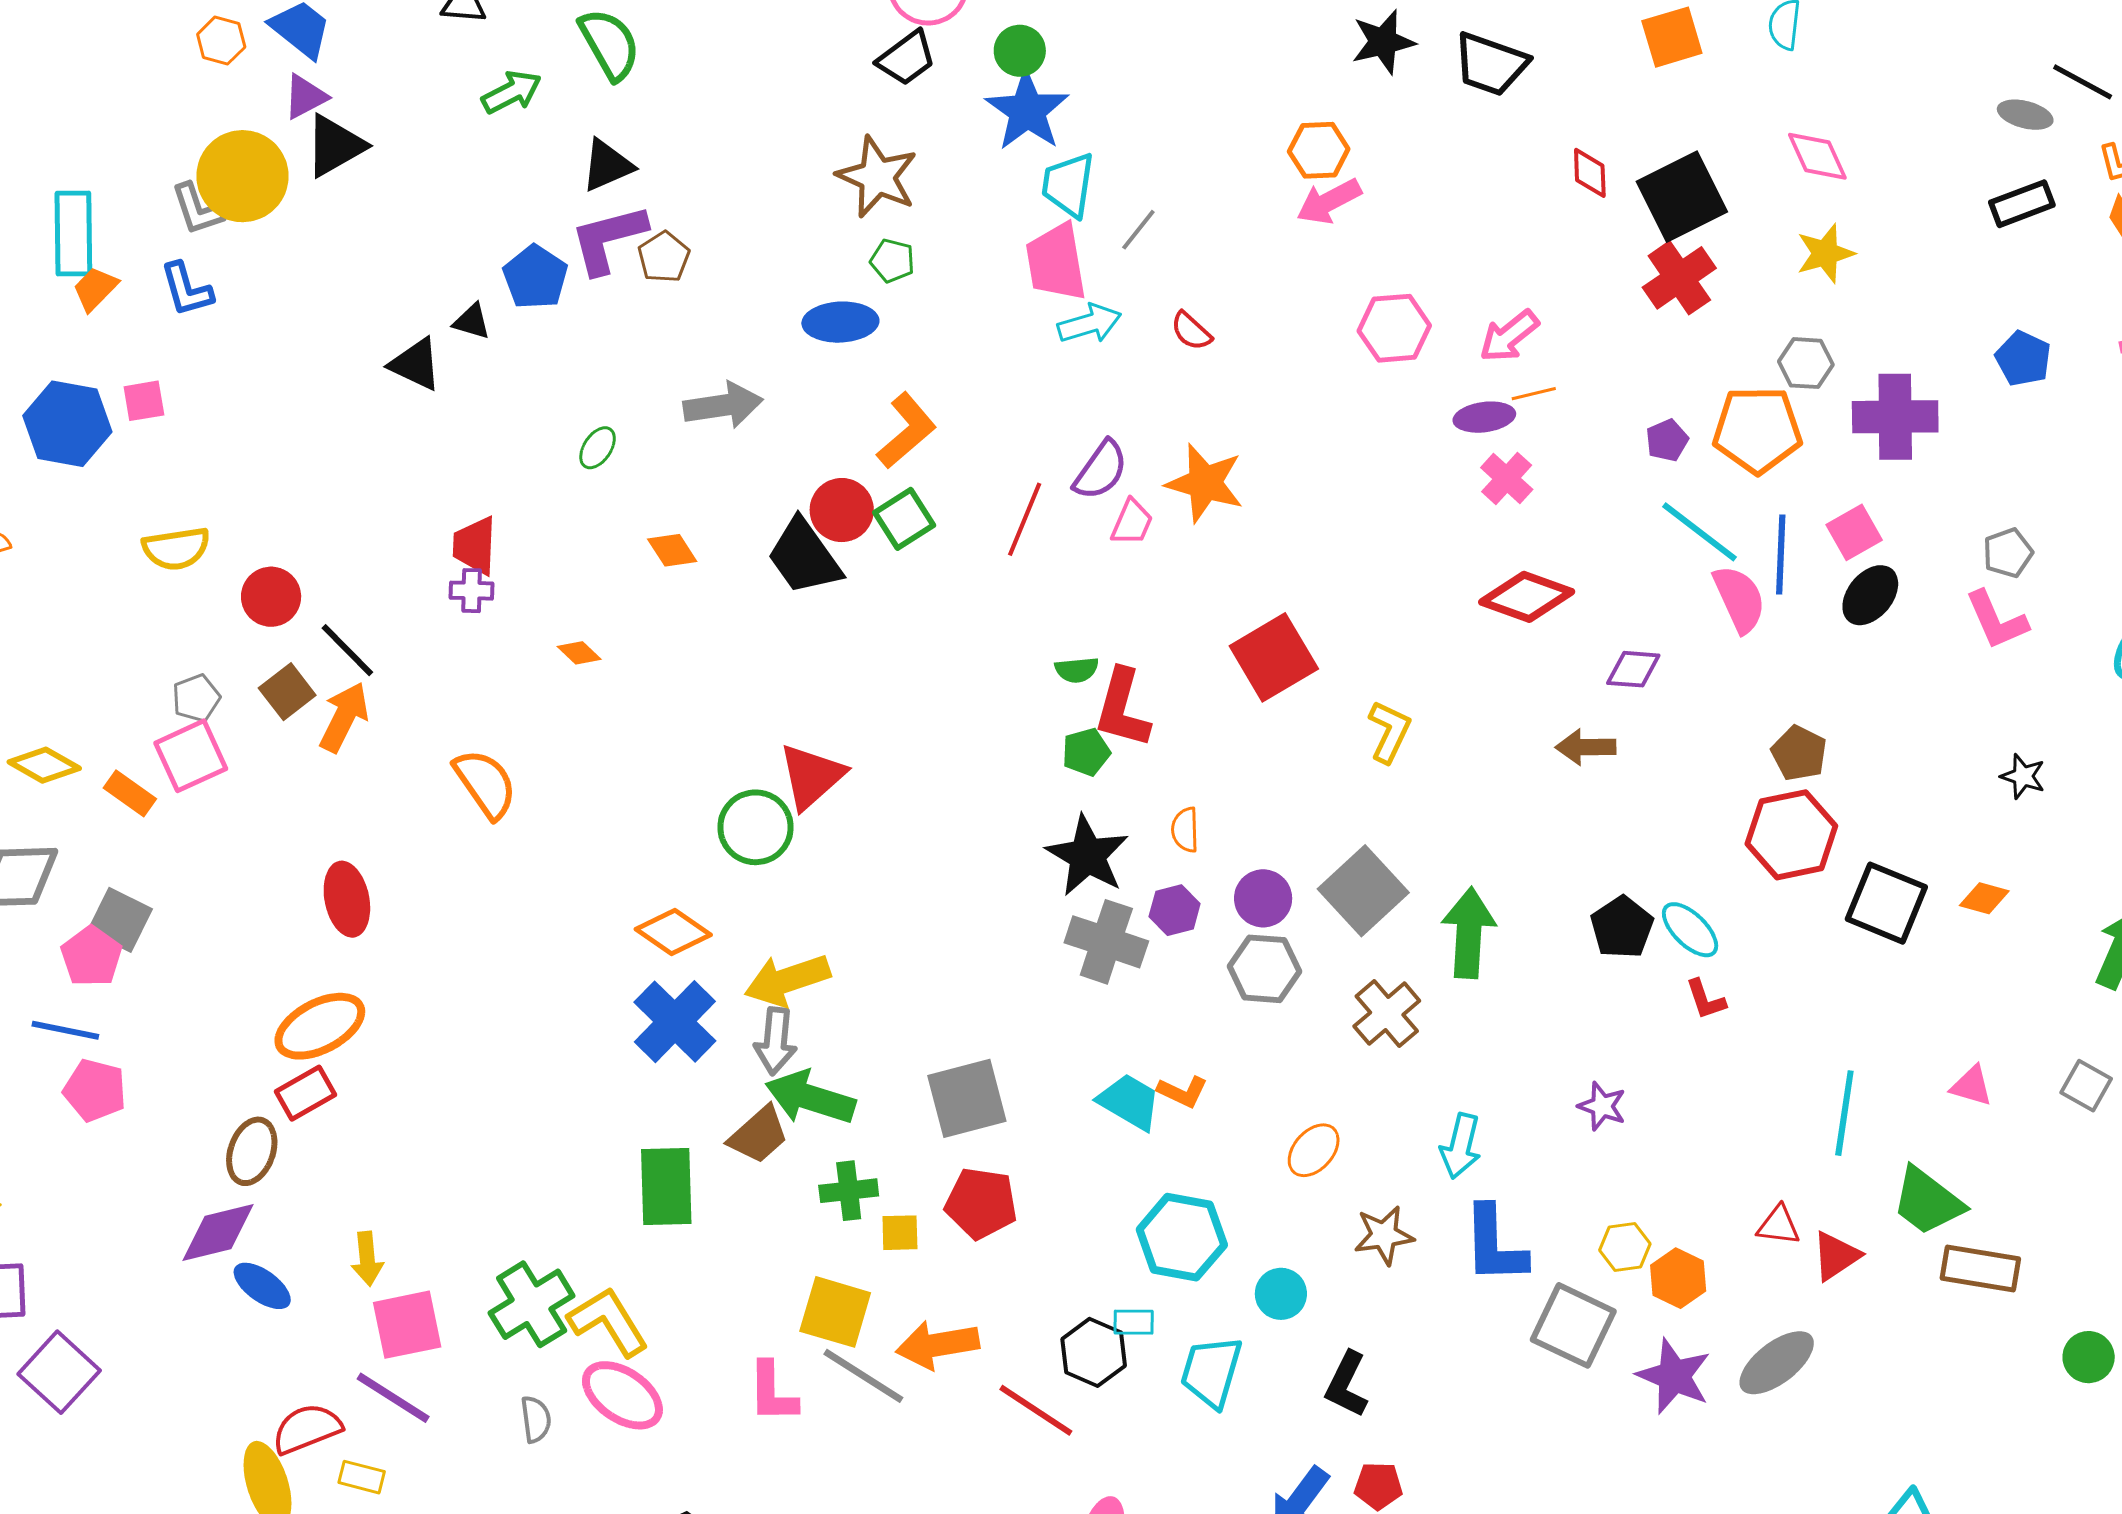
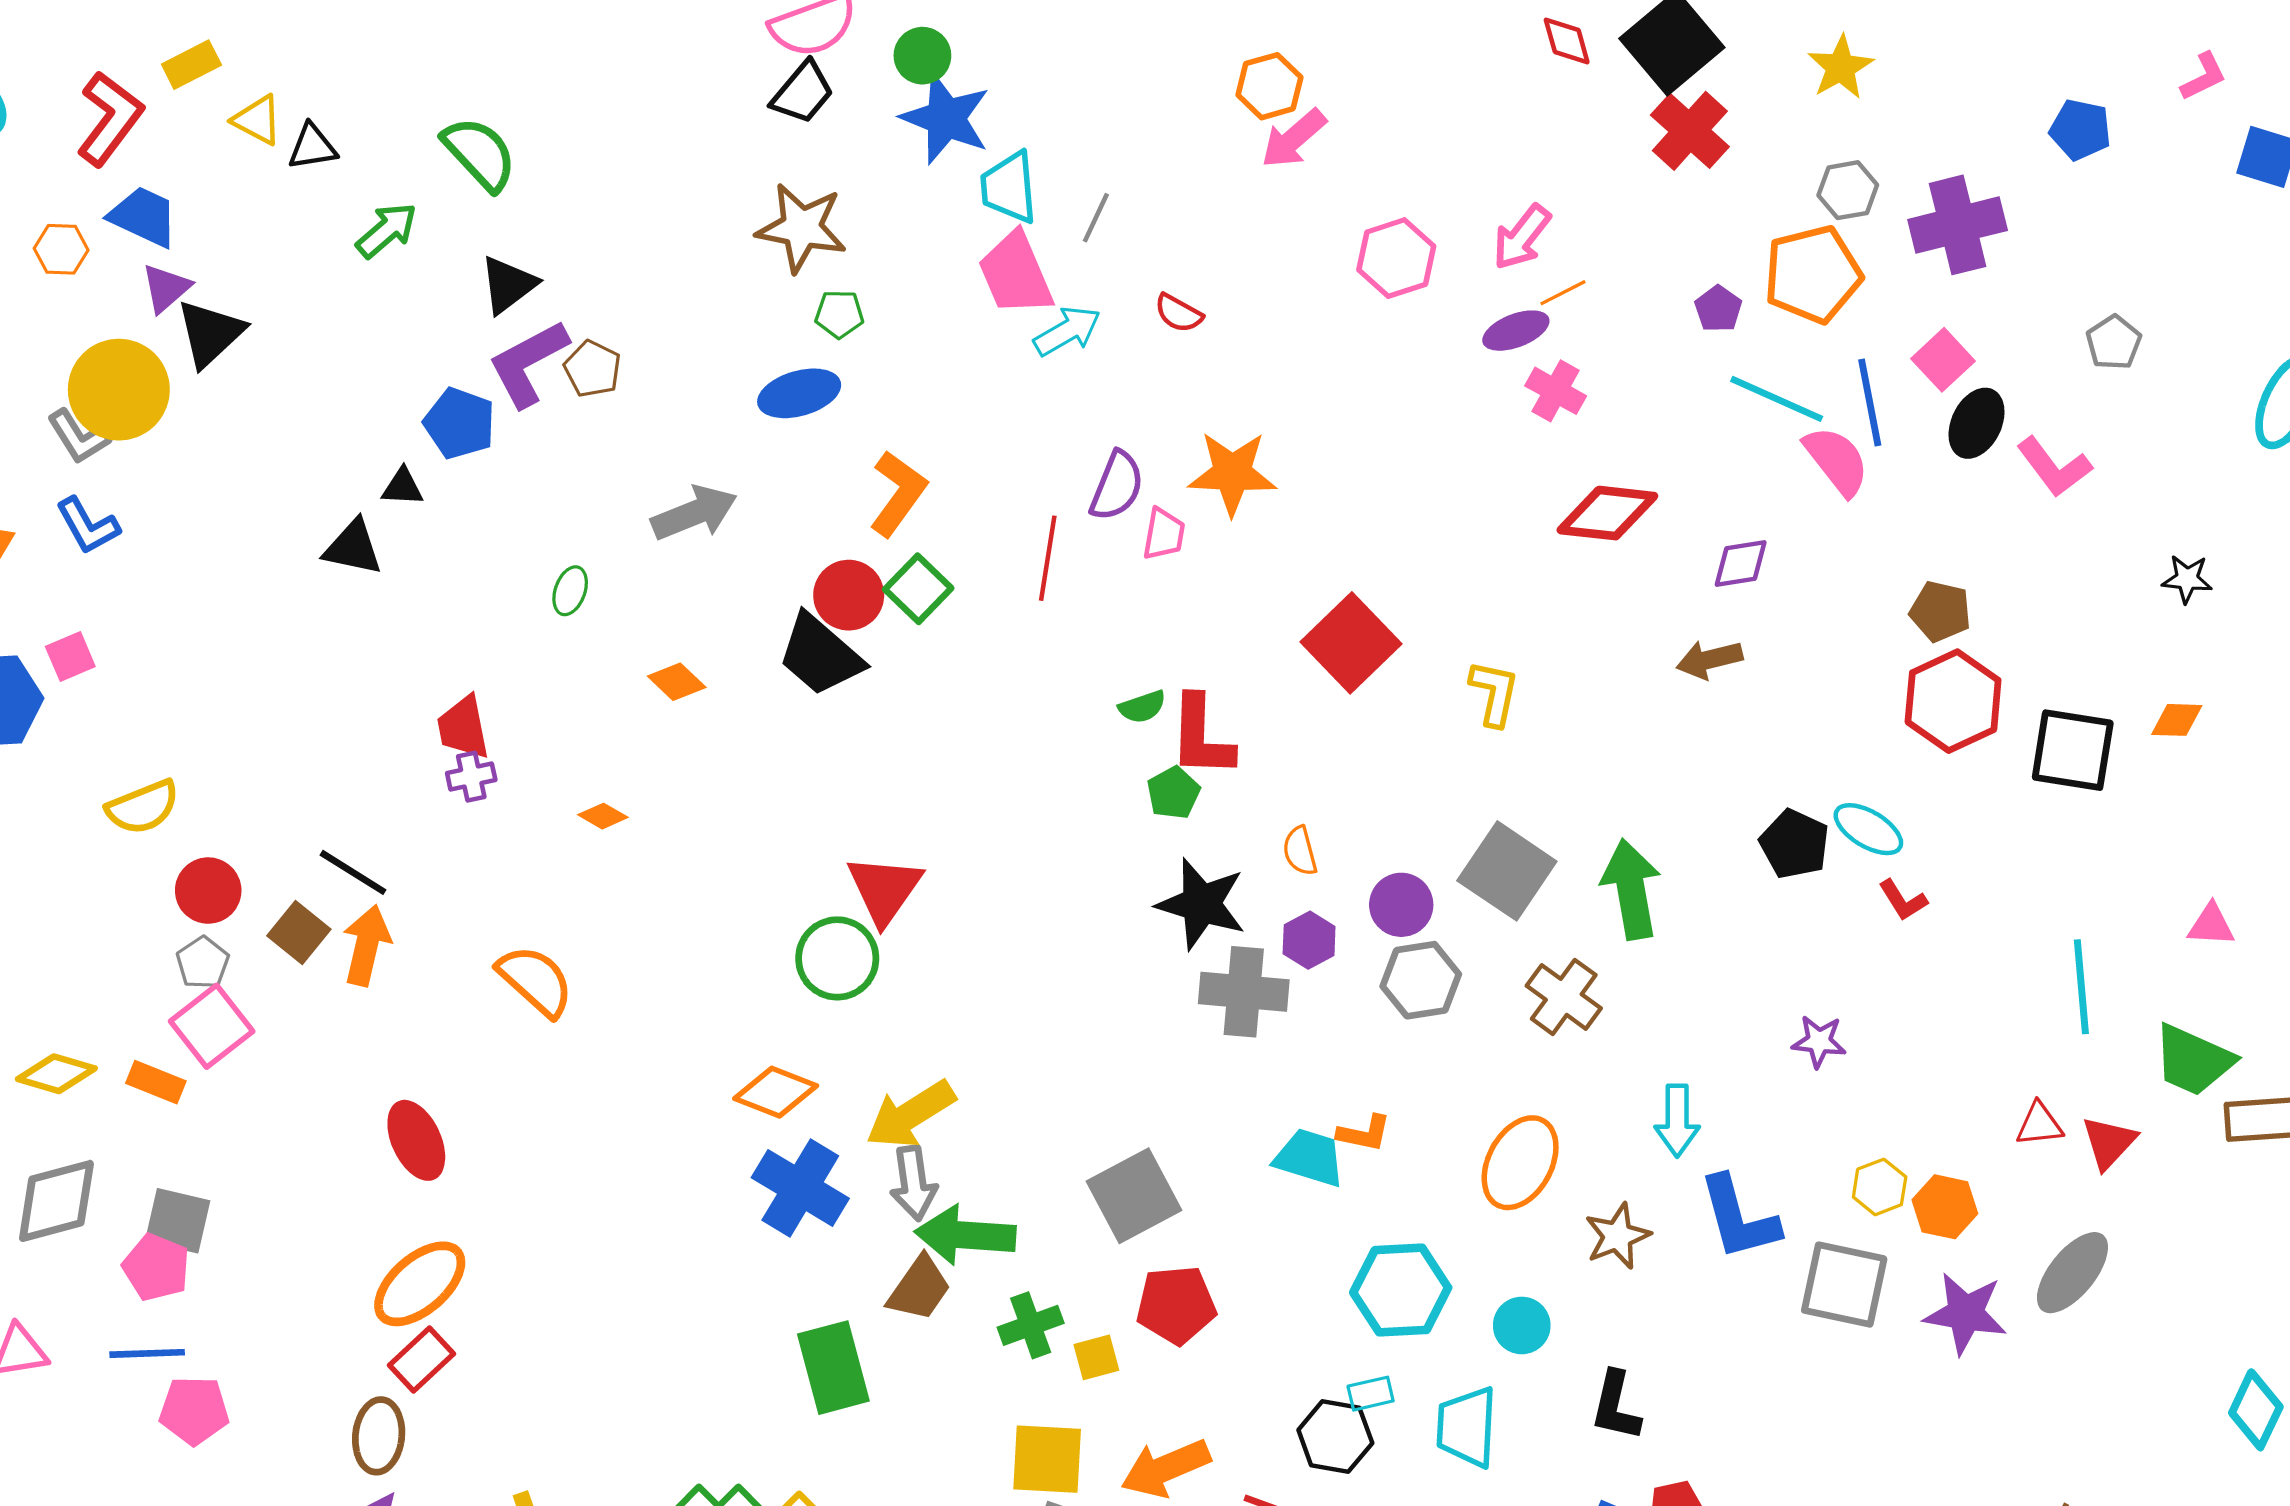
red circle: (271, 597) -> (208, 891), moved
pink L-shape: (1996, 620) -> (2054, 467), moved
orange ellipse: (1314, 1150) -> (1520, 1163), size x1.5

